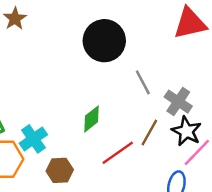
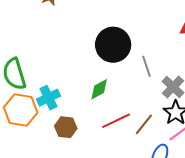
black circle: (104, 41) -> (113, 45), moved
brown line: (149, 132) -> (144, 124), moved

